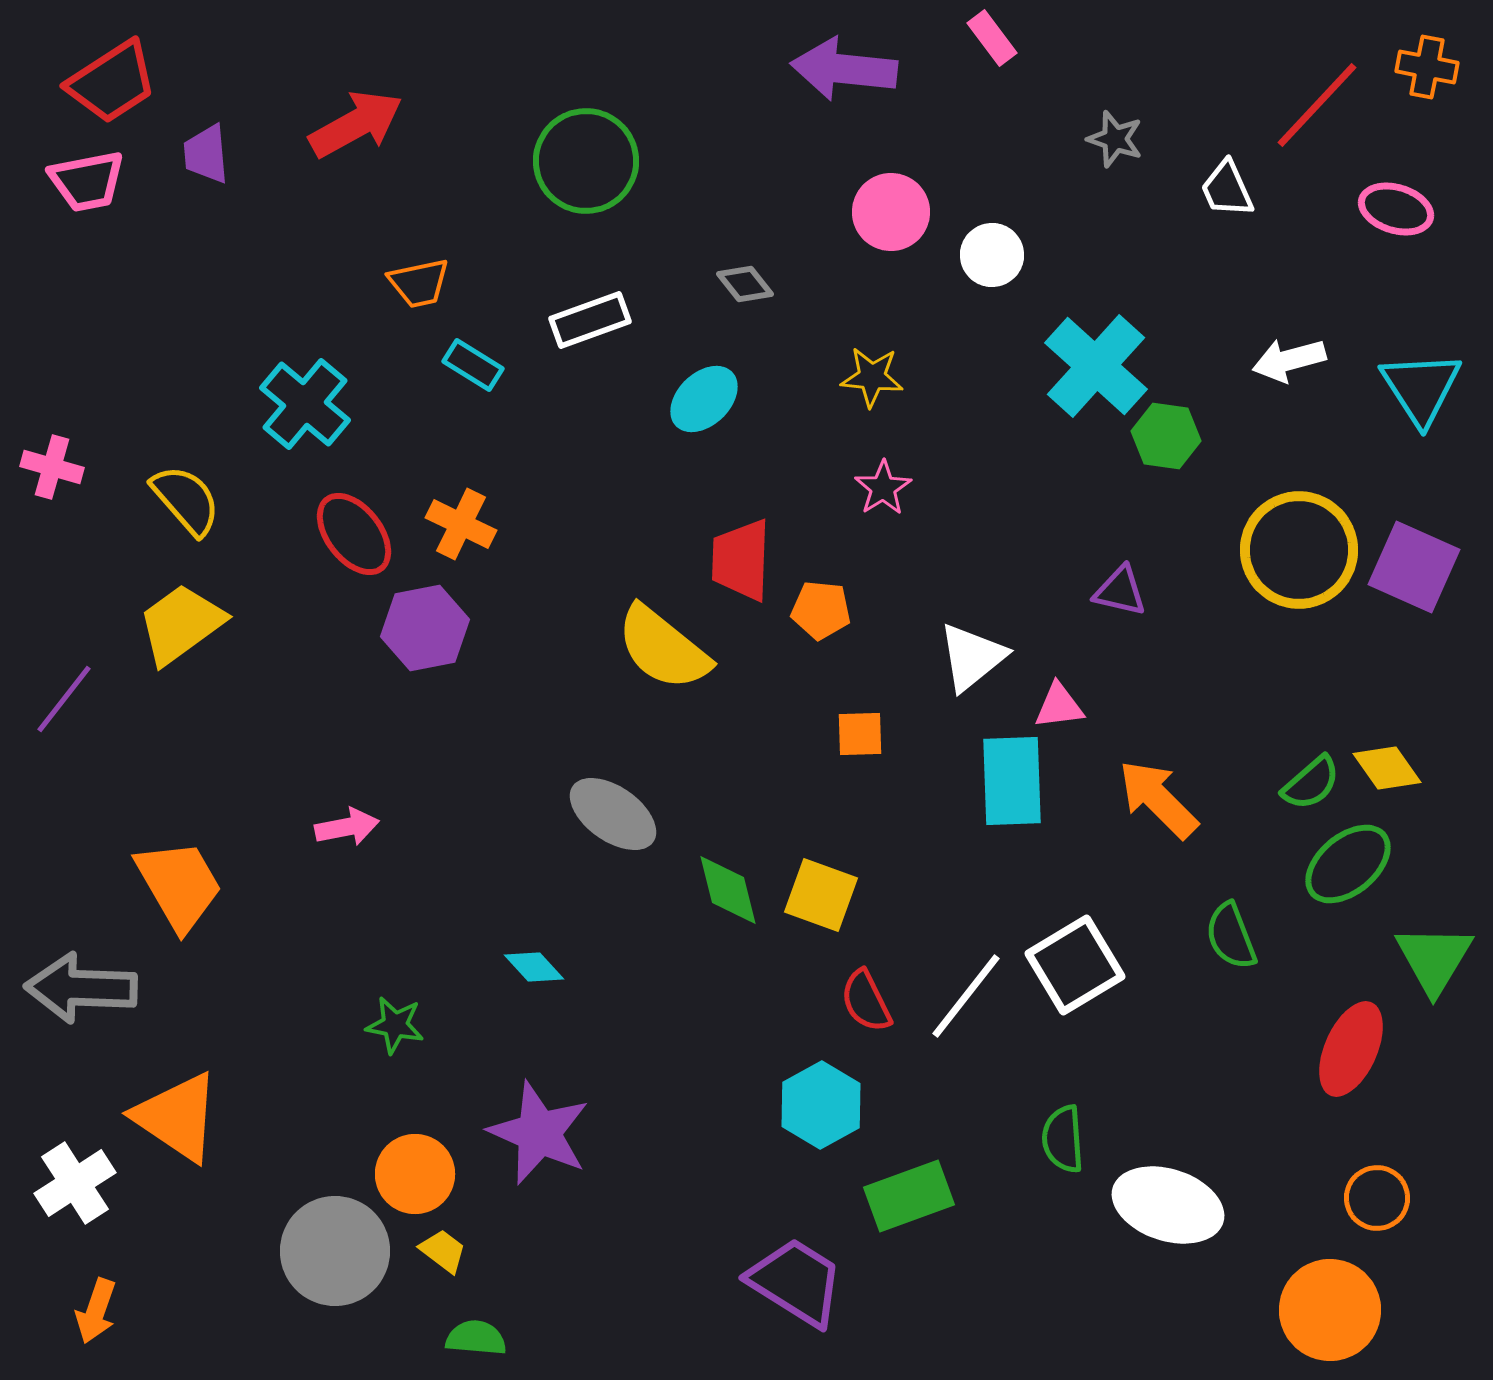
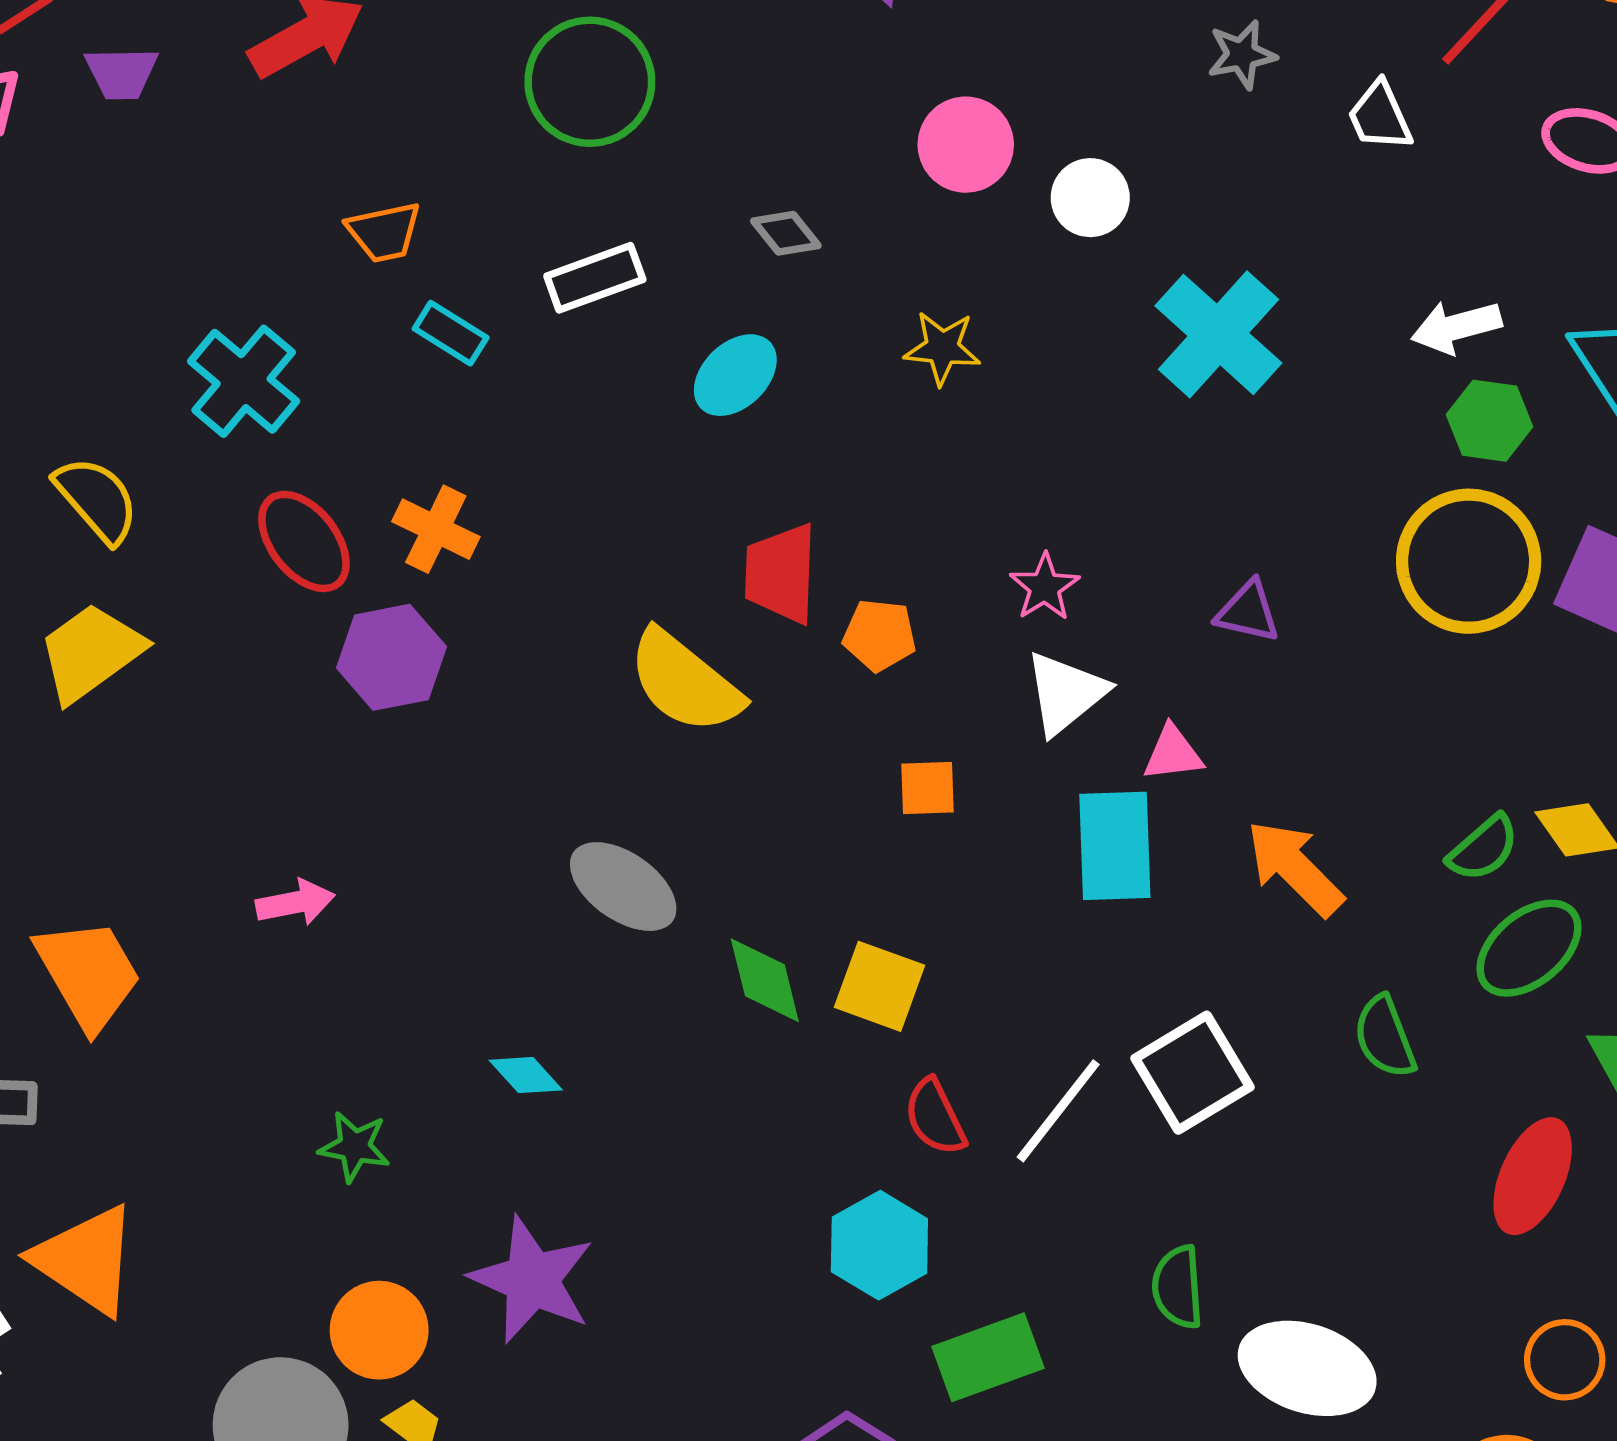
gray star: (1115, 139) -> (1242, 55), turned -30
purple trapezoid: (206, 154) -> (122, 73), turned -86
green hexagon: (1166, 436) -> (1490, 421), moved
pink star: (883, 488) -> (1045, 587), moved

